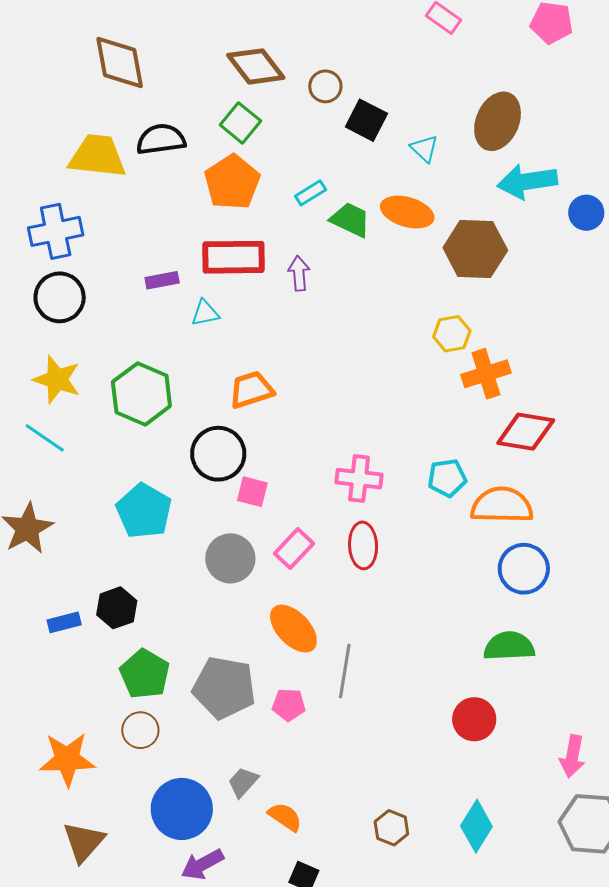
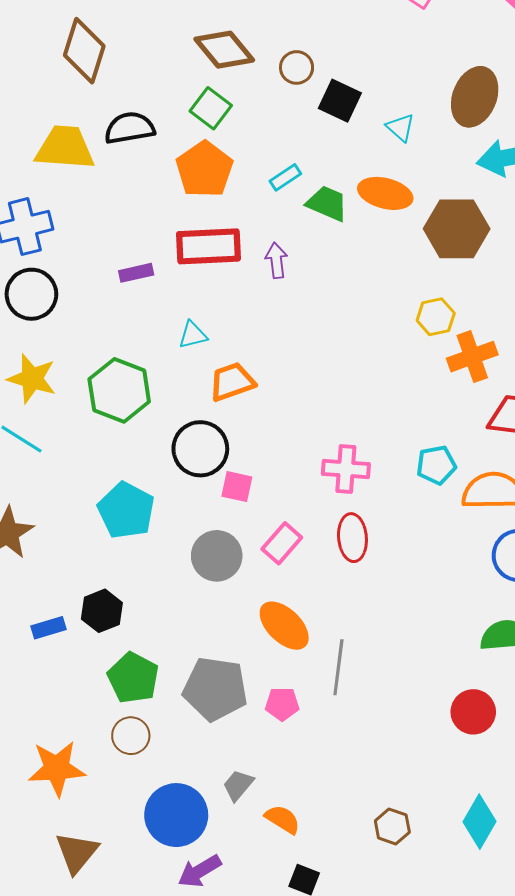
brown diamond: (120, 62) -> (84, 51), turned 30
cyan triangle: (205, 313) -> (193, 335), moved

